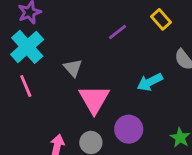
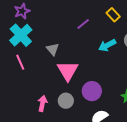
cyan arrow: (150, 82) -> (107, 45), moved

